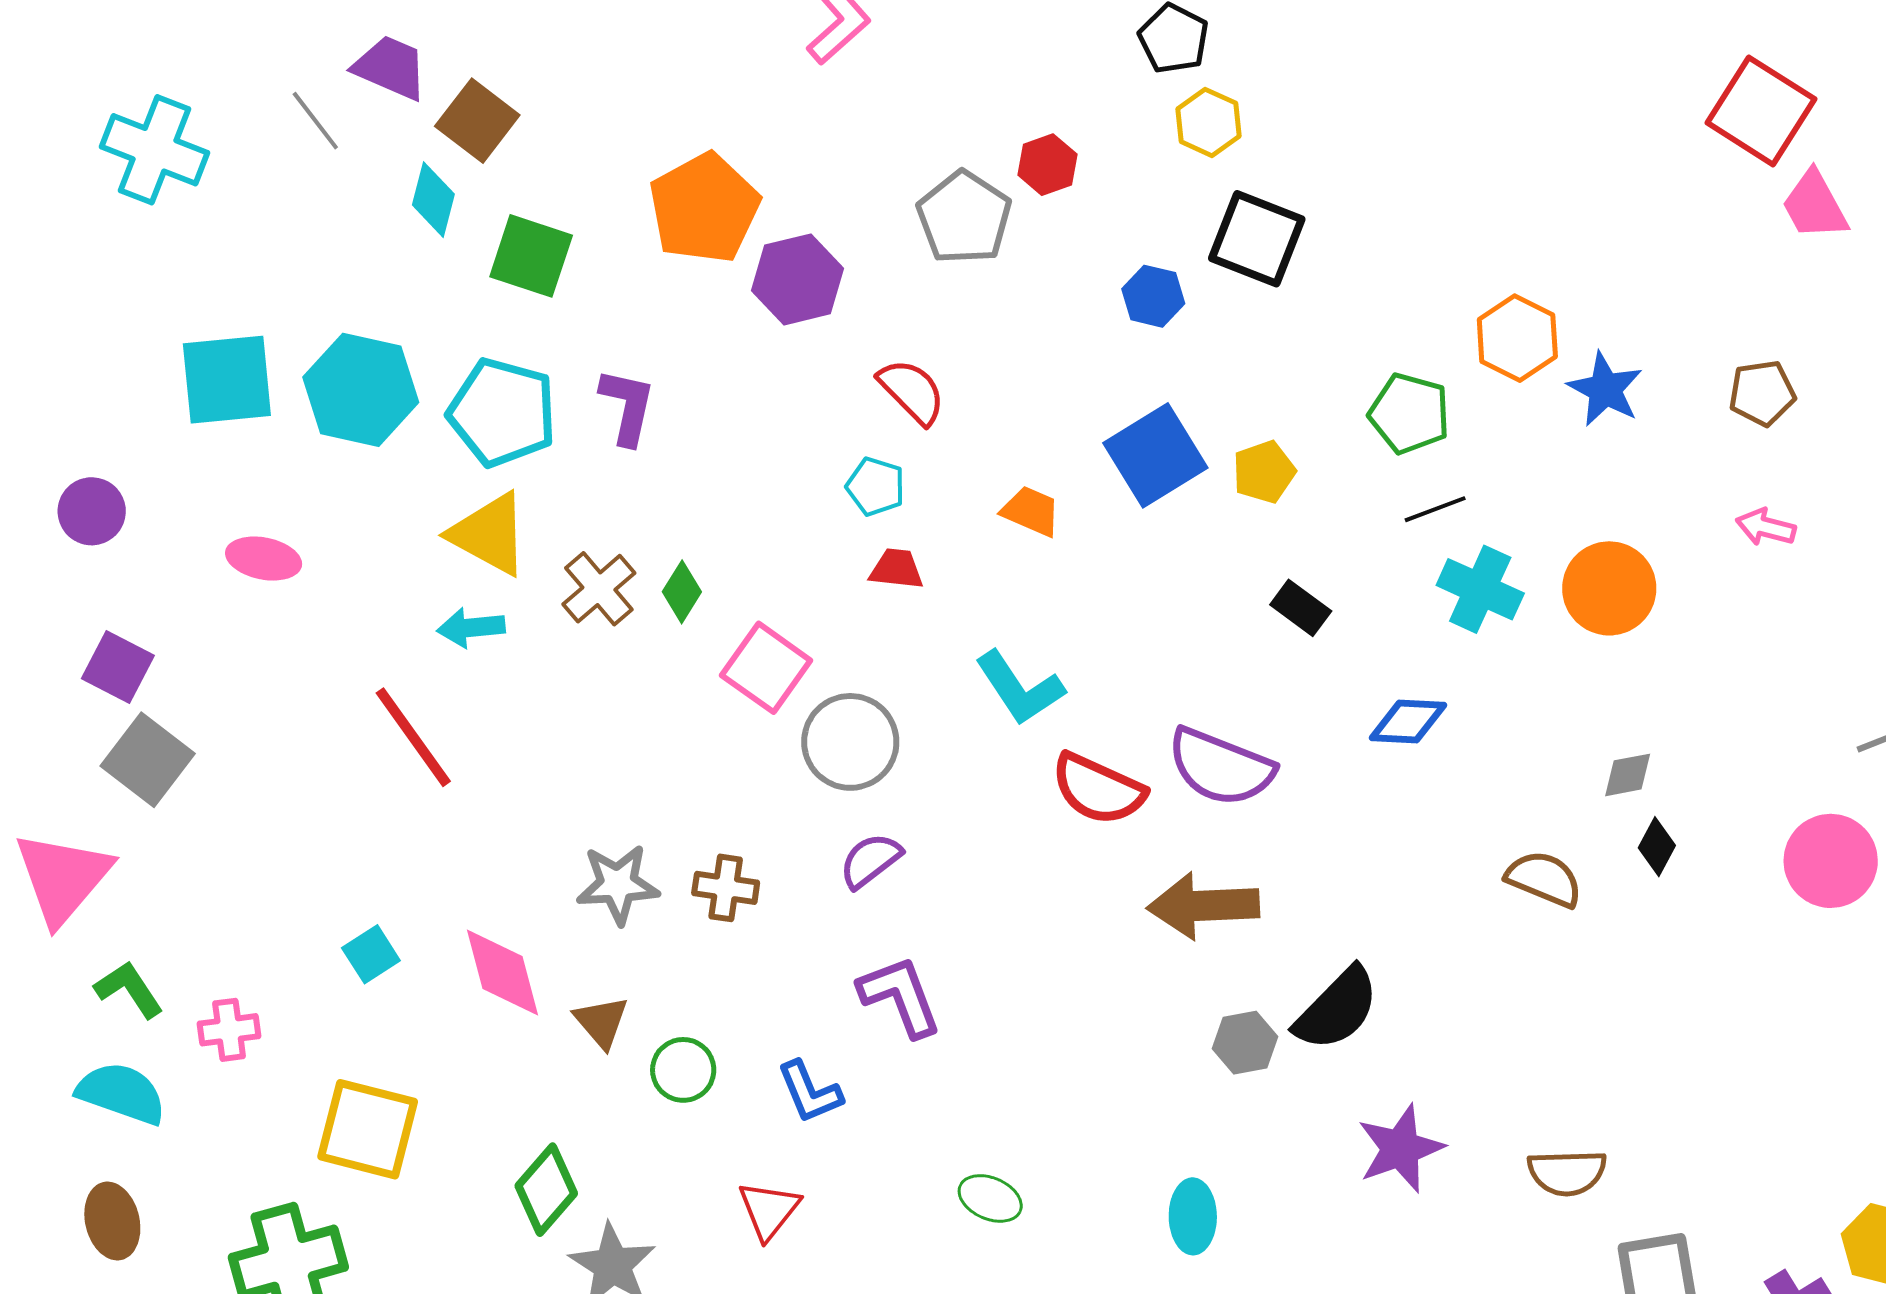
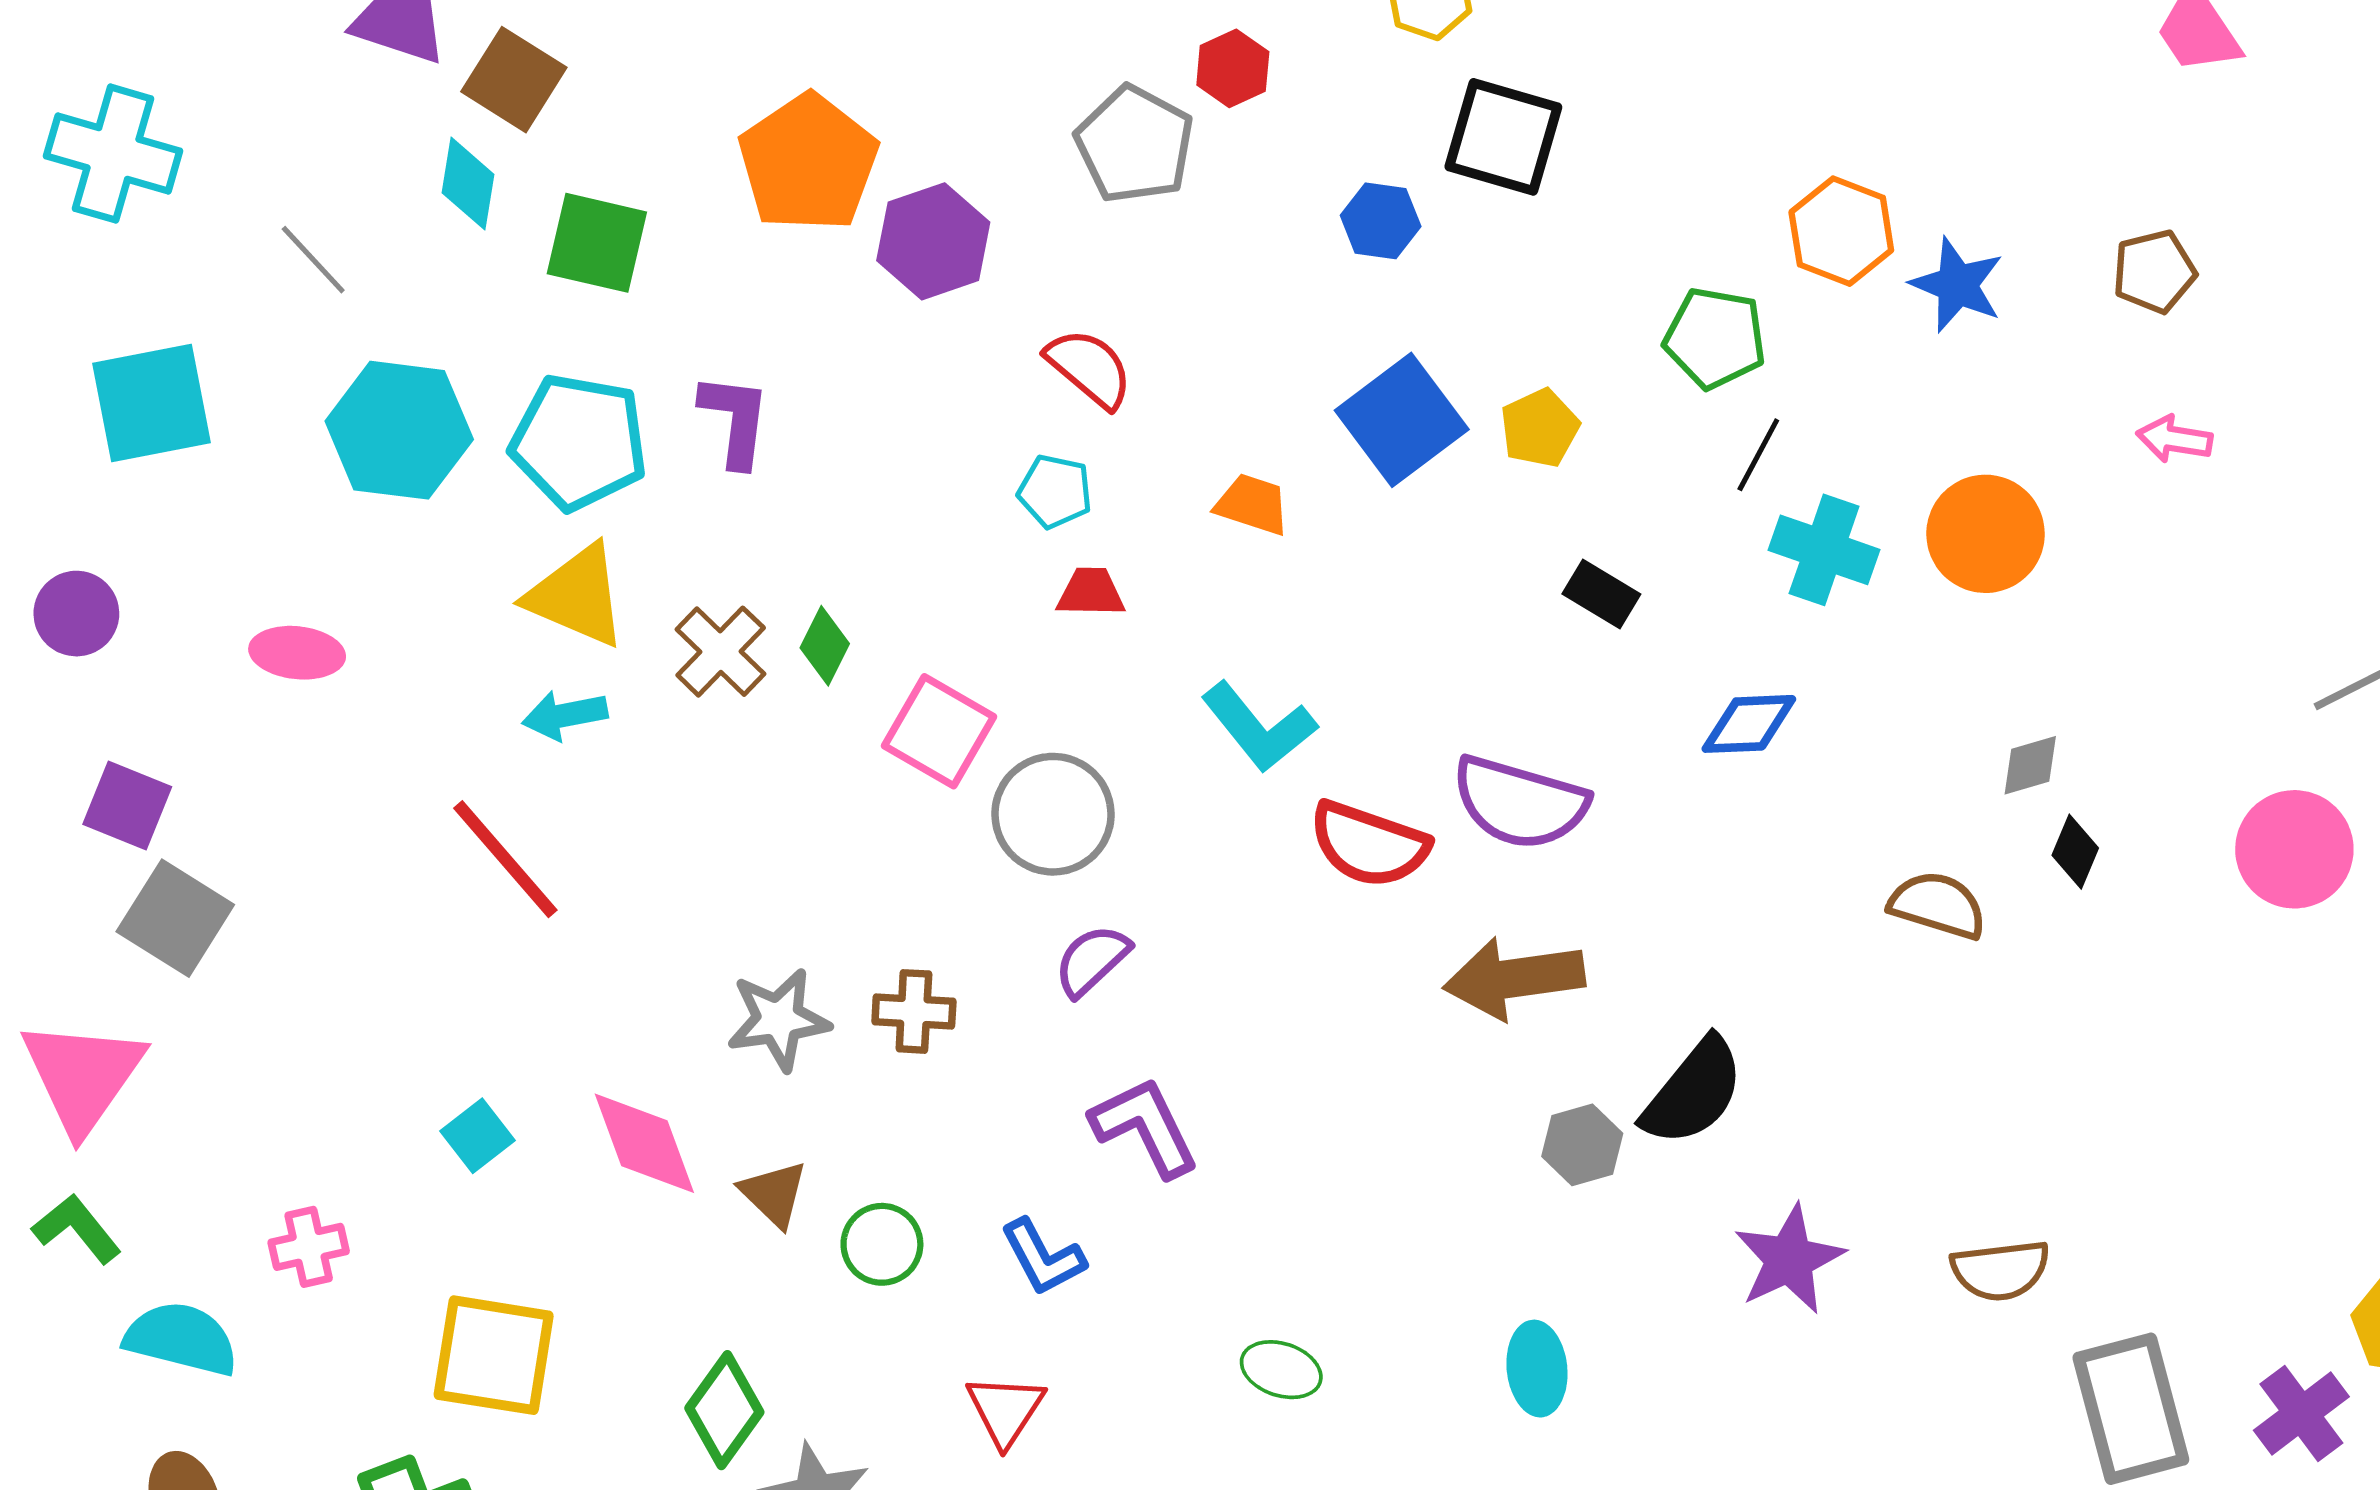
gray line: (315, 121) -> (313, 260), moved
cyan square: (227, 380) -> (152, 403), moved
black line: (1435, 509) -> (1758, 455), turned -36
green L-shape: (129, 989) -> (77, 1229), moved

